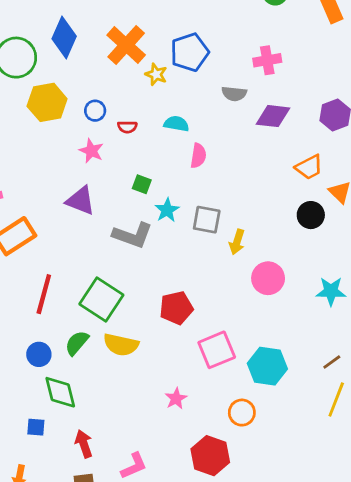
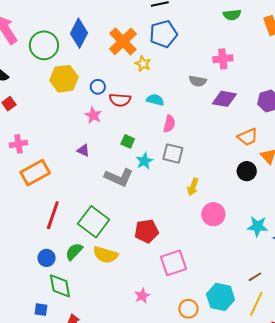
blue pentagon: (190, 52) -> (163, 34), moved
red semicircle: (127, 127) -> (120, 100), size x1.5
purple triangle: (81, 201) -> (83, 150), size x0.6
gray square: (207, 220) -> (173, 154), moved
cyan hexagon: (267, 366) -> (221, 297), moved

